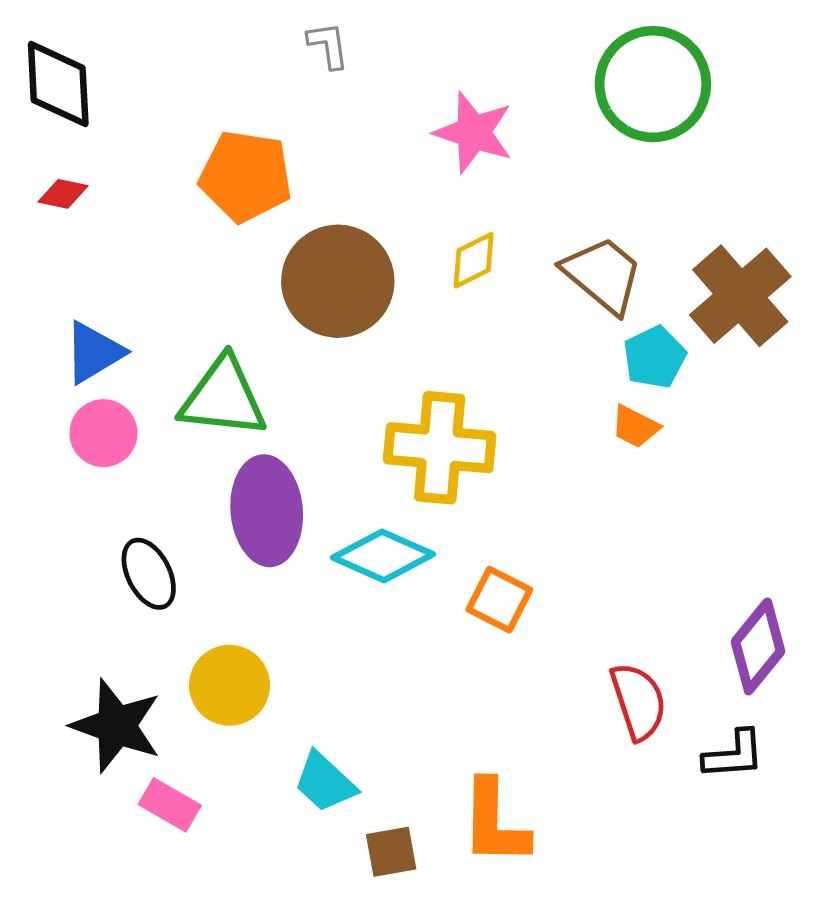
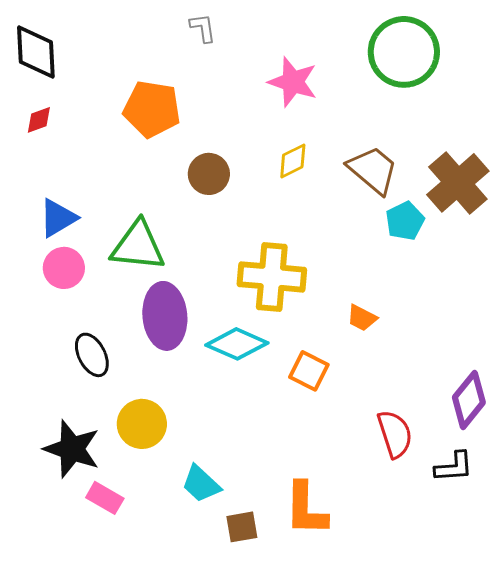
red diamond: (63, 194) -> (39, 120), turned -32
brown circle: (338, 281) -> (209, 174), size x0.6
orange trapezoid: (635, 427) -> (362, 318), moved

